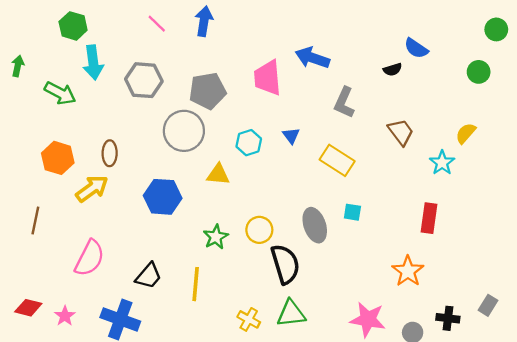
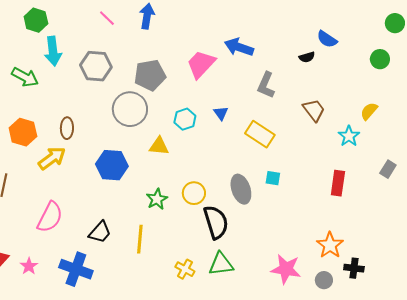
pink trapezoid: (268, 78) -> (201, 64), turned 48
orange star: (408, 271) -> (330, 245), moved
gray rectangle: (488, 305) -> (388, 169), moved

